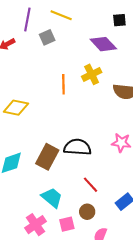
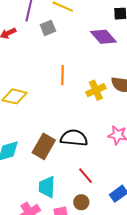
yellow cross: (92, 74) -> (96, 90), moved
cyan trapezoid: (52, 198) -> (47, 187), turned -130

